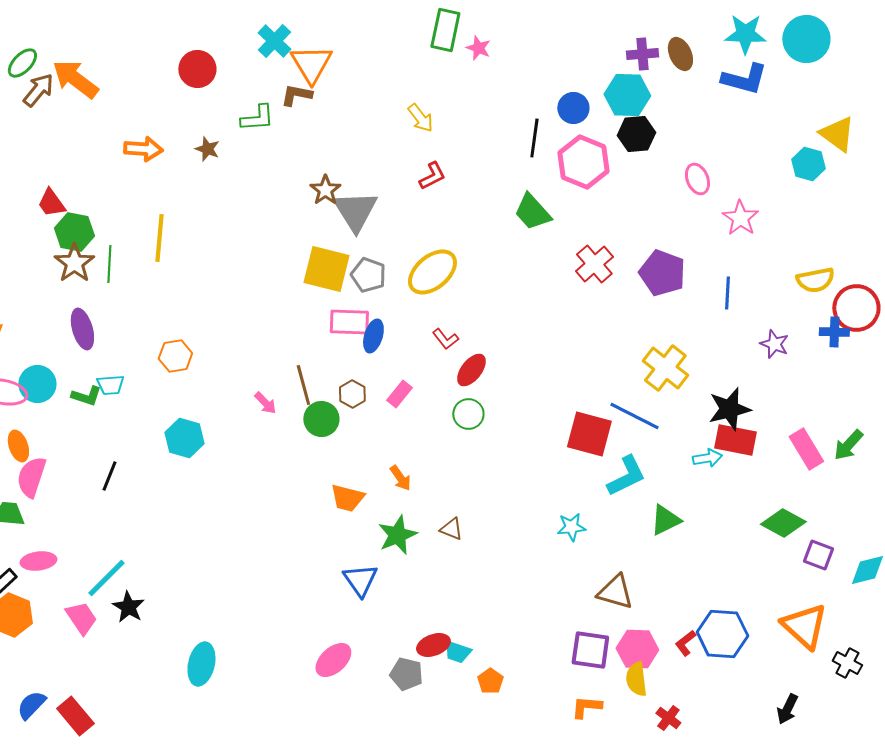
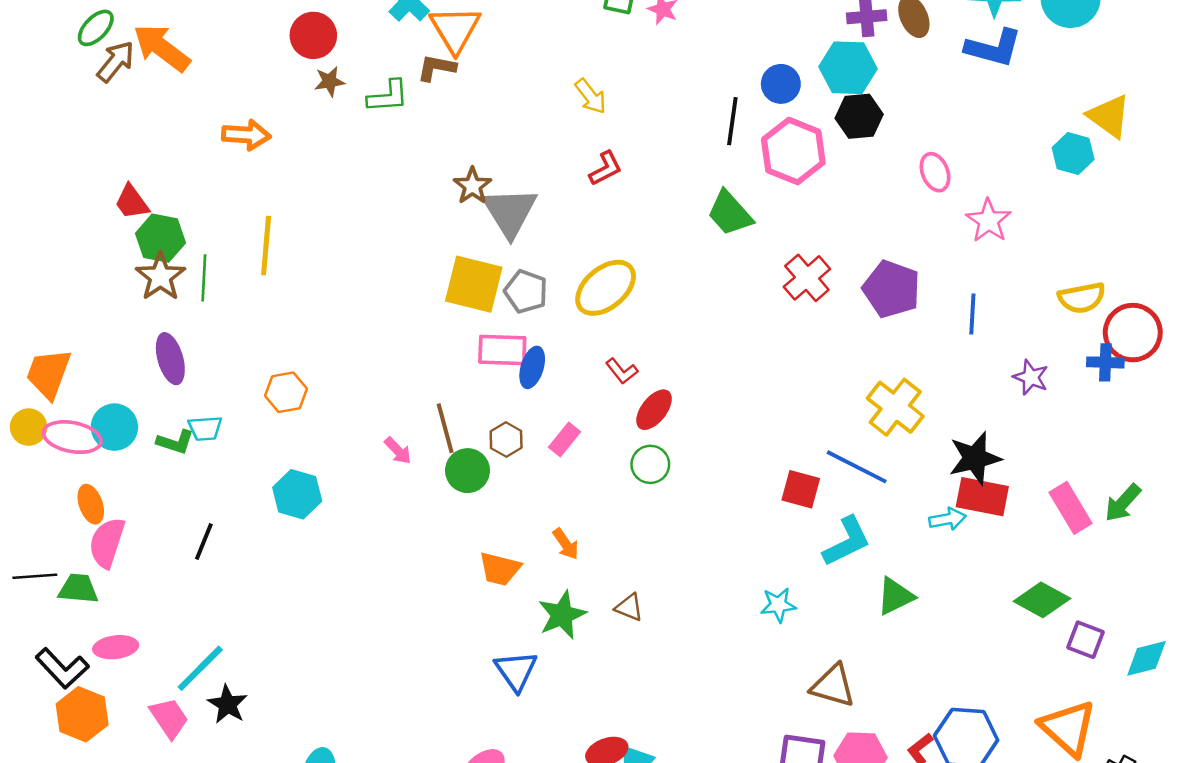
brown star: (207, 149) -> (329, 81), moved, turned -30
red square: (589, 434) -> (801, 489), size x0.7

